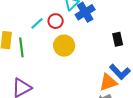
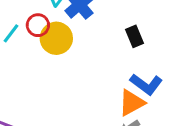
yellow circle: (64, 46) -> (56, 38), moved

